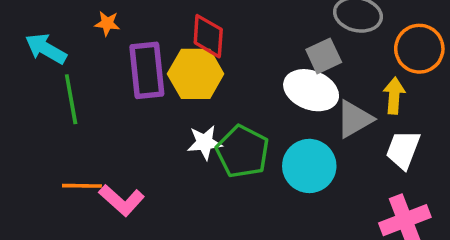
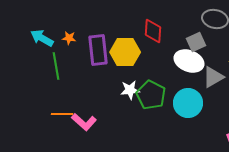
orange star: (107, 23) -> (69, 38), moved
red diamond: (208, 36) -> (153, 31), moved

